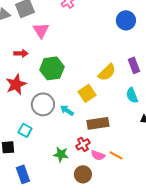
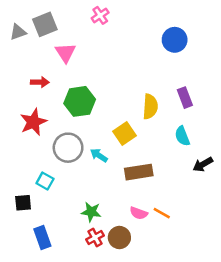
yellow semicircle: (107, 72) -> (150, 107), turned -42
red cross: (83, 144) -> (95, 238), moved

